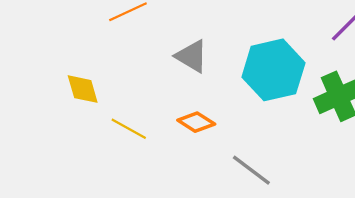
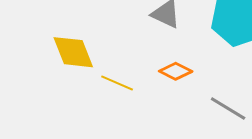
yellow diamond: (83, 89) -> (73, 52), size x1.4

